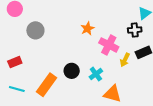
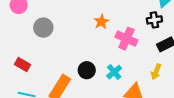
yellow arrow: (125, 60) -> (156, 72), moved
red rectangle: (15, 62) -> (22, 65), turned 56

